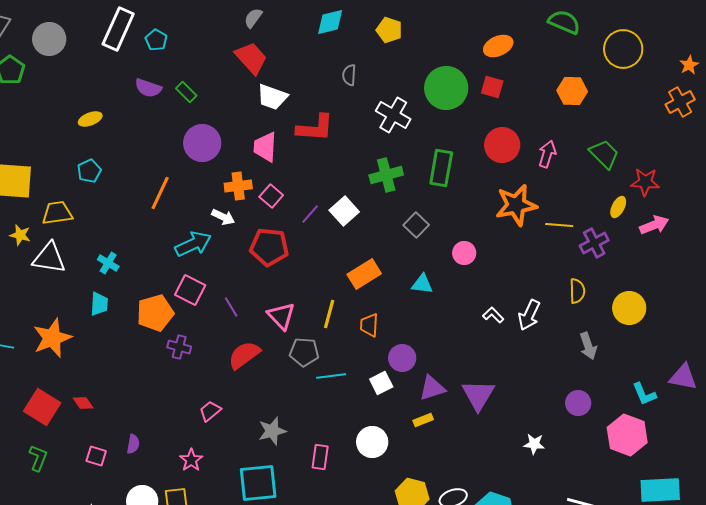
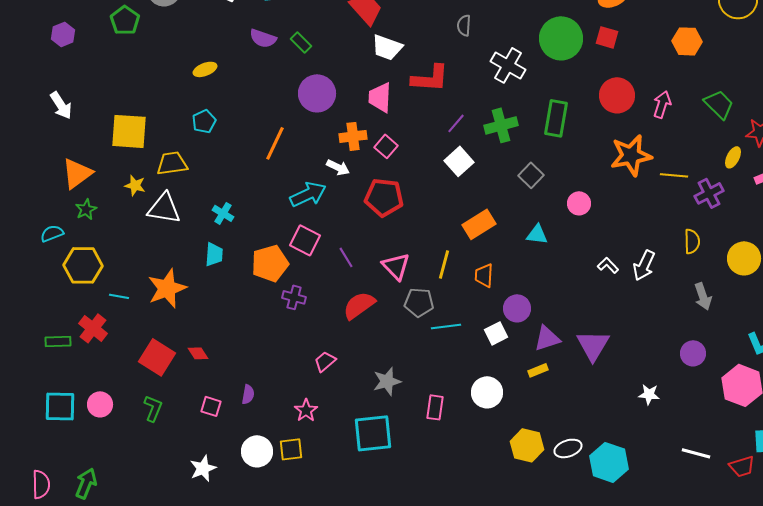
purple line: (310, 214) -> (456, 123), moved

